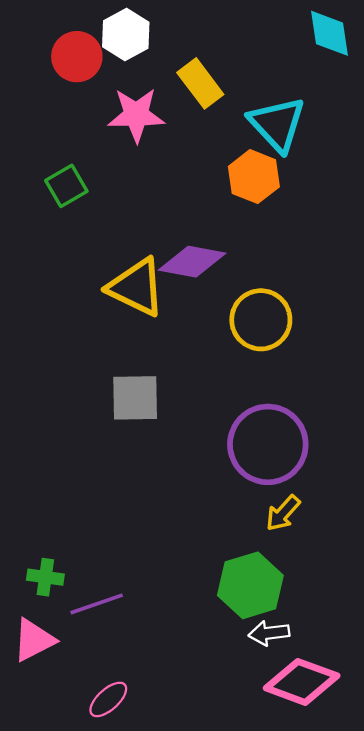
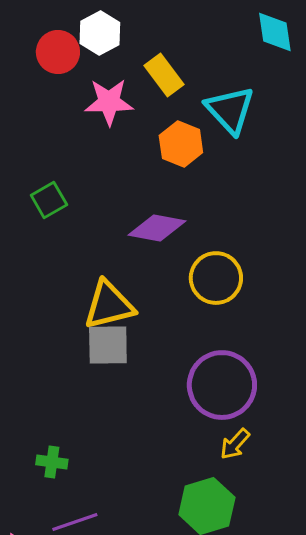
orange hexagon: (254, 177) -> (181, 144), moved
green square: (66, 186) -> (49, 200), moved
yellow triangle: (136, 287) -> (109, 305), moved, turned -40
green cross: (45, 577) -> (52, 462), moved

